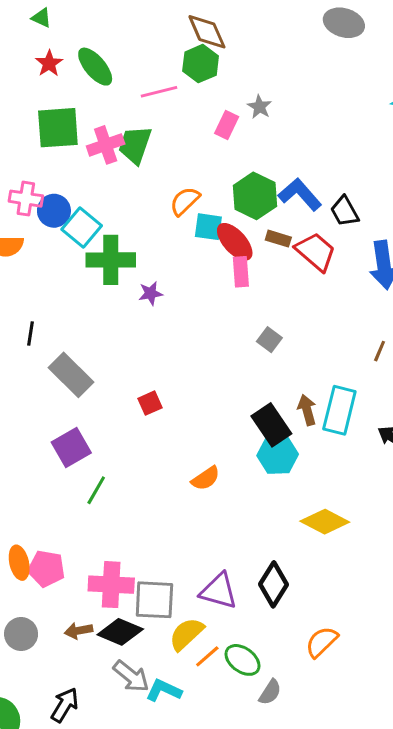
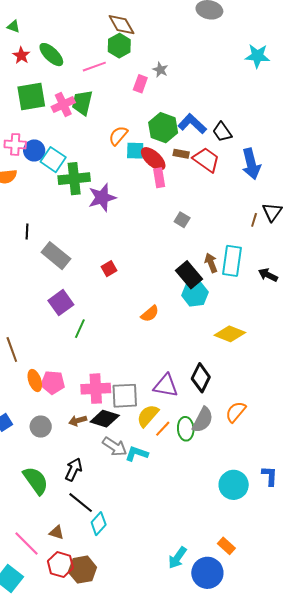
purple star: (151, 293) -> (102, 198), size x1.8
green ellipse: (242, 660) -> (186, 429), turned 55
gray semicircle: (270, 692) -> (203, 420), moved, size x1.5

